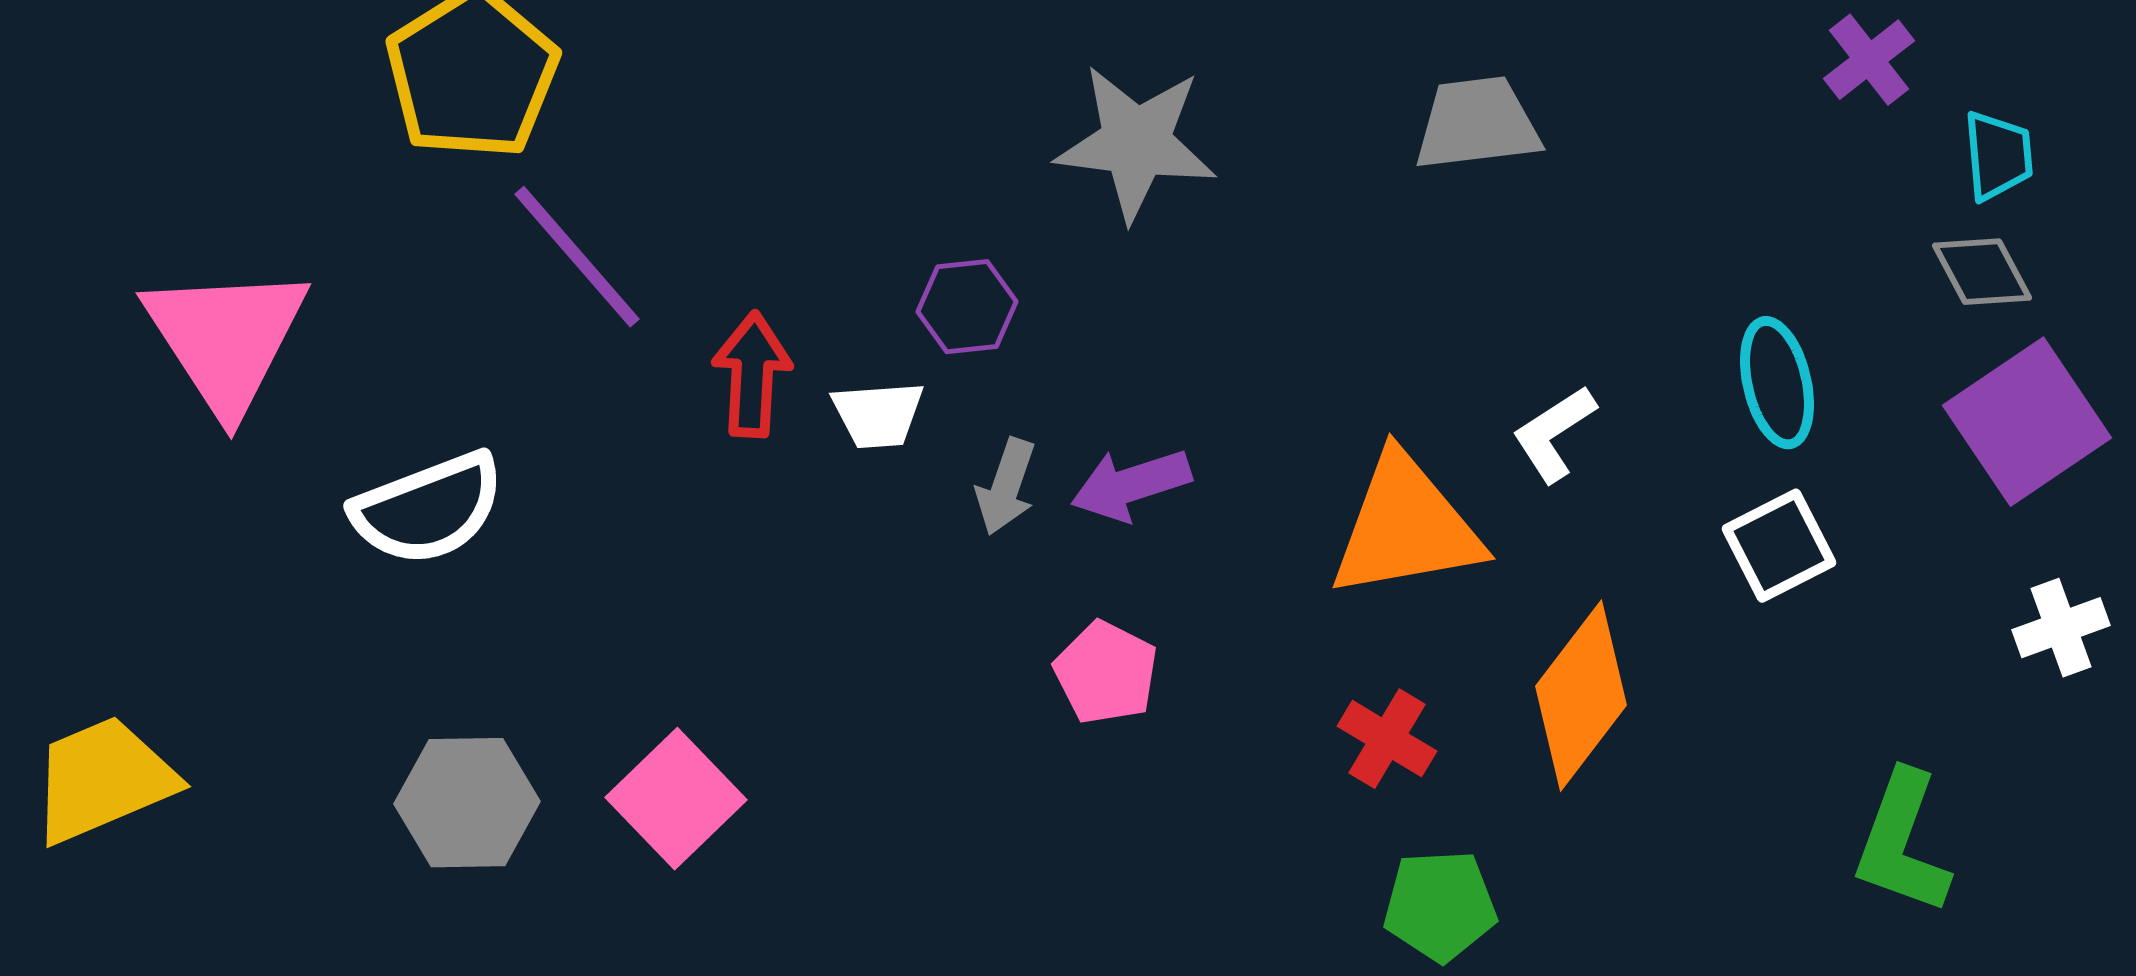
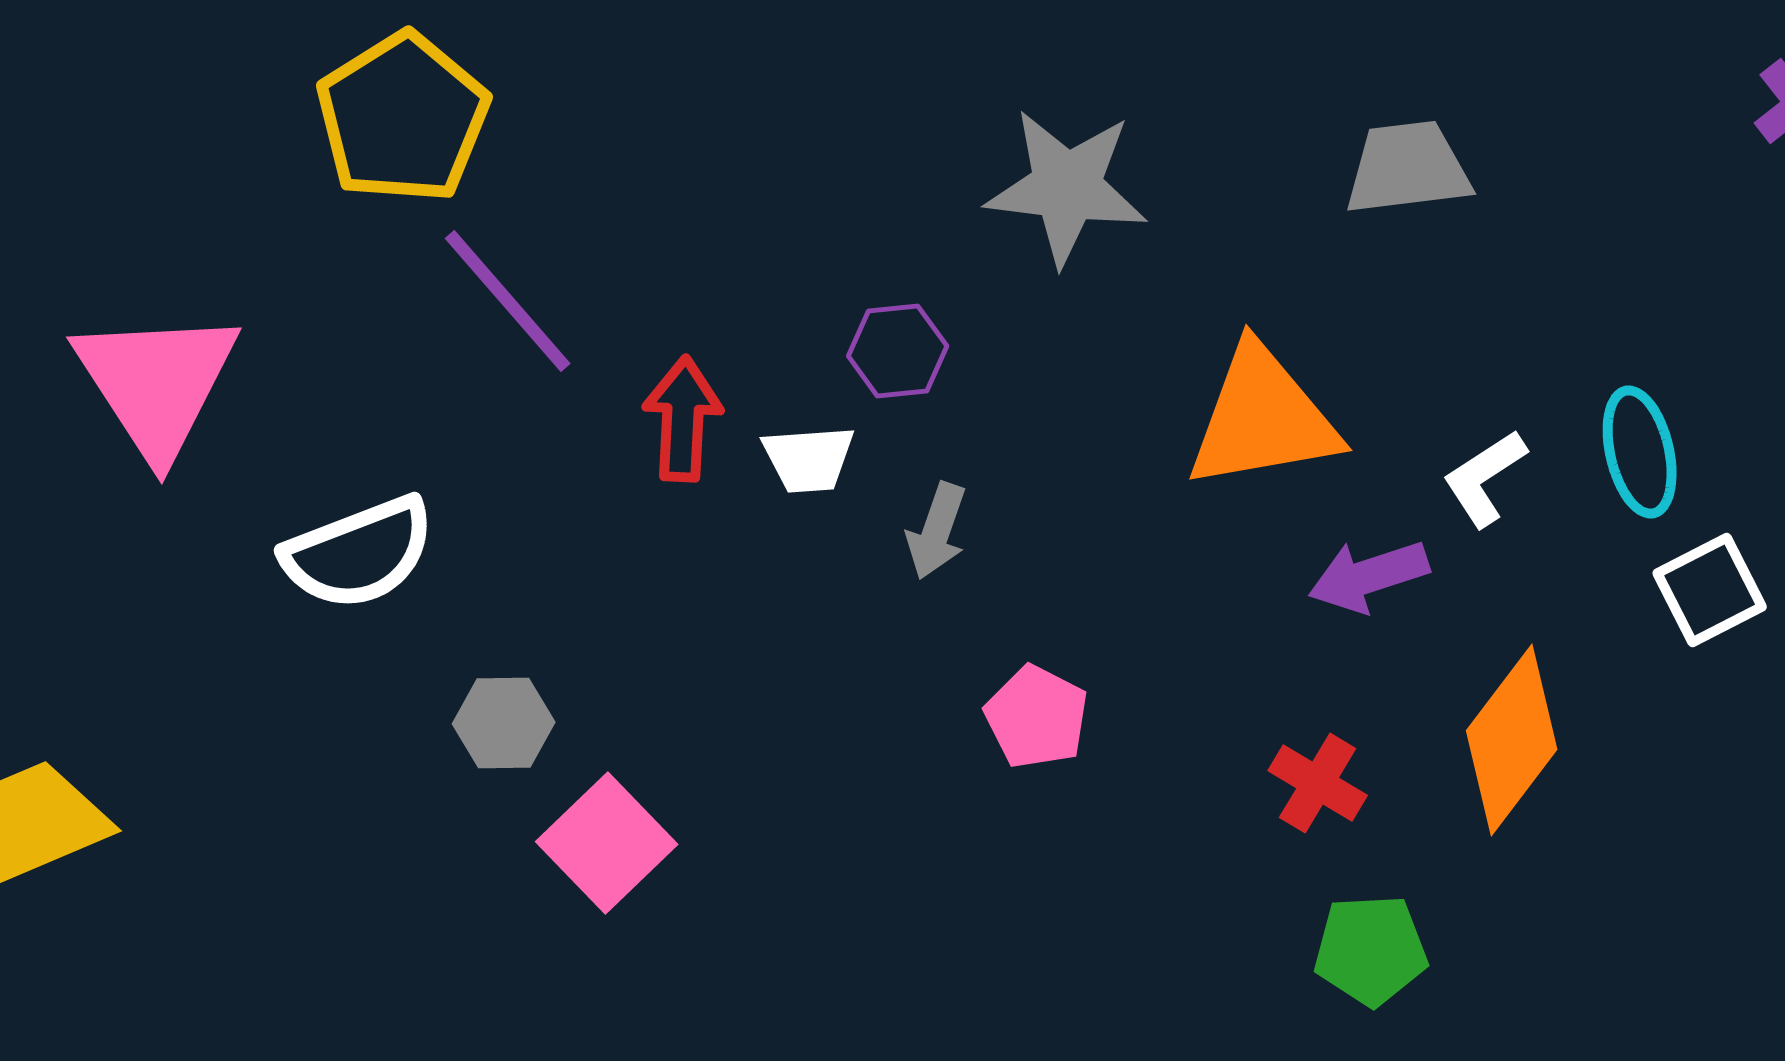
cyan ellipse: (1777, 383) -> (1640, 452), moved
purple arrow: (1131, 485) -> (1369, 576), moved
orange triangle: (1406, 527) -> (1263, 418), moved
gray hexagon: (467, 803) -> (504, 723), moved, size x0.7

